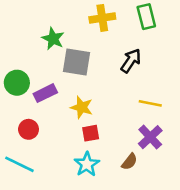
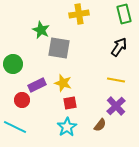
green rectangle: (146, 17) -> (124, 14), moved
black arrow: (131, 61) -> (119, 47), moved
purple rectangle: (45, 93) -> (37, 85), moved

